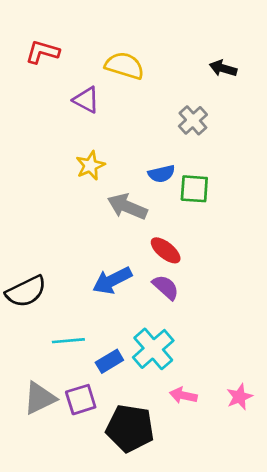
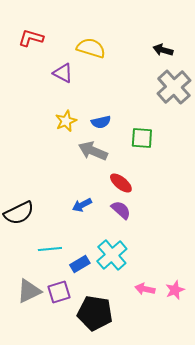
gray cross: (193, 120) -> (174, 87), moved, size x1.6
blue semicircle: (161, 174) -> (101, 122), moved
blue arrow: (112, 280) -> (82, 205), size x0.7
pink arrow: (183, 395) -> (145, 289), moved

